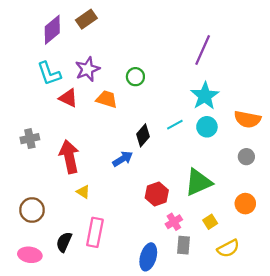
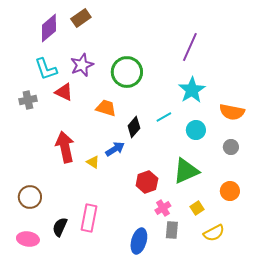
green circle: (135, 77) -> (127, 72), size x1.8
orange trapezoid: (107, 99) -> (106, 108), moved
cyan circle: (207, 127) -> (196, 130), moved
gray cross: (30, 139) -> (28, 100), moved
yellow triangle: (83, 192) -> (93, 162), moved

